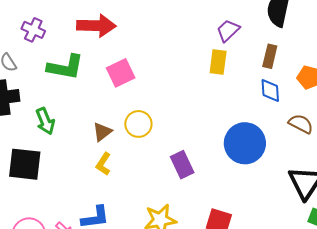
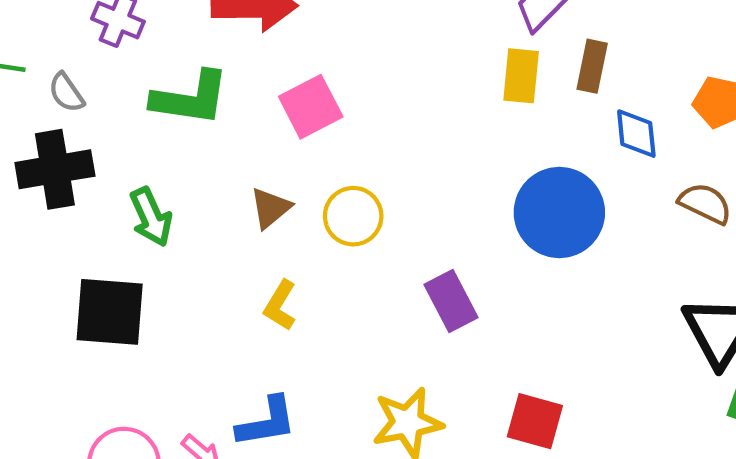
brown rectangle: (270, 56) -> (592, 66), moved
brown triangle: (102, 132) -> (270, 208), moved
blue circle: (245, 143) -> (559, 212), moved

